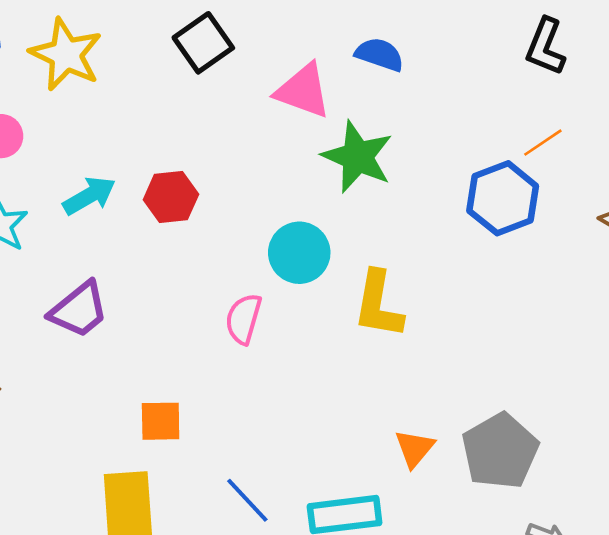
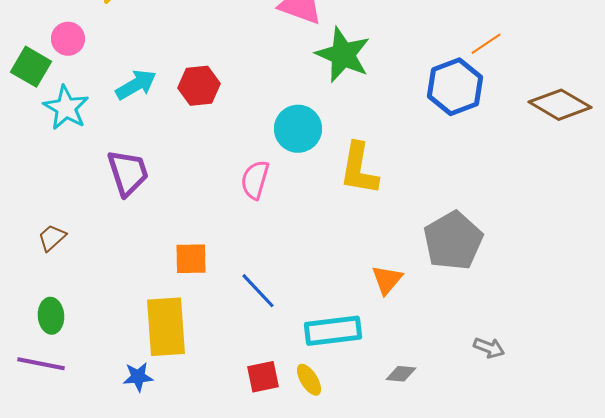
purple trapezoid: (79, 310) -> (128, 173), turned -69
gray pentagon: (500, 451) -> (453, 241), moved
blue line: (247, 500) -> (258, 291), moved

